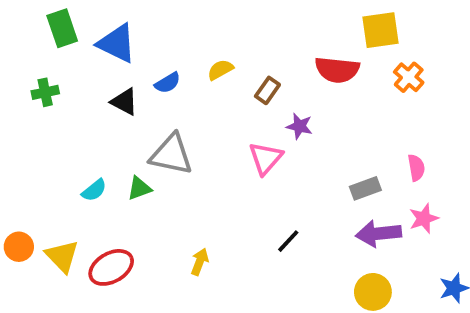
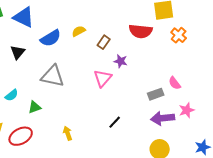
blue semicircle: (168, 83) -> (51, 38), size x1.5
black triangle: (124, 102) -> (18, 52), moved, turned 42
pink semicircle: (416, 168) -> (175, 83), moved, turned 152
green triangle: (139, 188) -> (35, 107), moved
yellow arrow: (200, 262) -> (68, 133), turned -40

